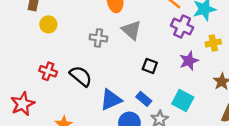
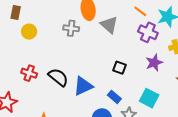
gray triangle: (131, 30) -> (109, 25), moved
gray cross: (98, 38) -> (71, 28), moved
blue triangle: (111, 100) -> (83, 86), moved

